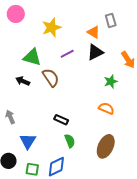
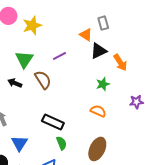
yellow star: (52, 28) -> (32, 25), moved
black triangle: (95, 52) -> (99, 51), moved
green triangle: (32, 57) -> (24, 59), turned 48
black rectangle: (61, 120) -> (53, 122), size x1.5

